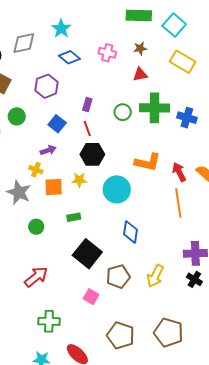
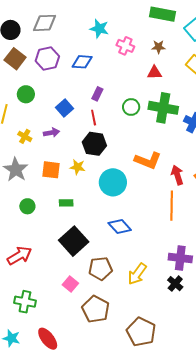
cyan star: (61, 29) -> (99, 29), moved, turned -30
blue diamond: (69, 57) -> (82, 62), moved, turned -45
purple hexagon: (47, 86) -> (47, 59), moved
yellow cross: (36, 170) -> (25, 136), moved
blue diamond: (130, 232) -> (120, 226), turned -60
brown pentagon: (121, 335) -> (96, 309), moved

